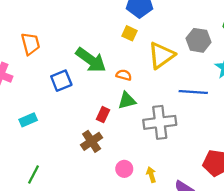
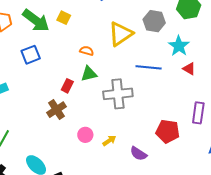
yellow square: (129, 33) -> (64, 18), moved
green arrow: (91, 60) -> (36, 21), moved
yellow arrow: (151, 175) -> (109, 141), turned 72

